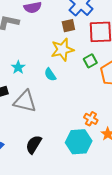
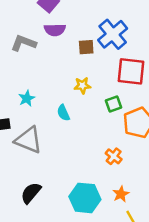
brown square: (68, 26) -> (86, 47), moved
yellow star: (62, 50) -> (82, 85), size x0.6
orange cross: (91, 119) -> (114, 156), moved

